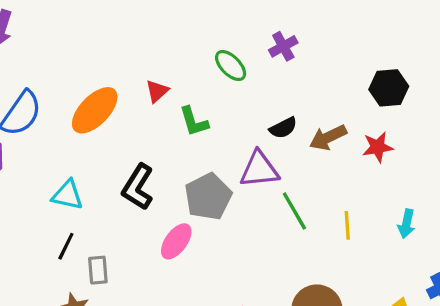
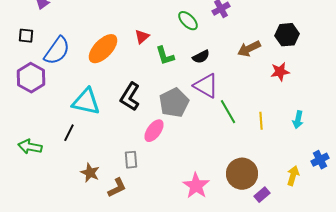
black semicircle: (283, 128) -> (201, 57), moved
brown arrow: (328, 137) -> (249, 49), moved
purple triangle: (259, 169) -> (206, 86), turned 36
cyan triangle: (68, 195) -> (86, 102), size x1.4
black line: (66, 246) -> (69, 133), moved
gray rectangle: (98, 270) -> (131, 160), moved

